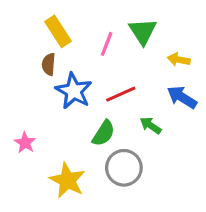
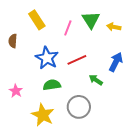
yellow arrow: (179, 60) -> (114, 27), moved
brown semicircle: (49, 64) -> (13, 41), moved
blue arrow: (182, 97) -> (116, 62), turned 84
green semicircle: (104, 133) -> (52, 85), moved, turned -132

